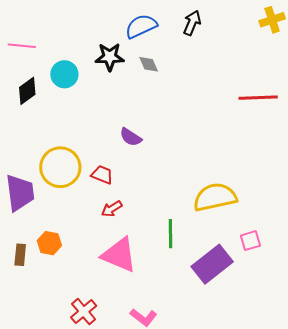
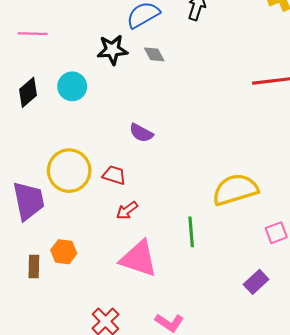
pink line: (22, 46) -> (33, 34), moved
cyan circle: (64, 74) -> (72, 86), moved
purple rectangle: (212, 264) -> (256, 282), moved, size x0.6

